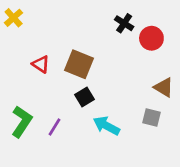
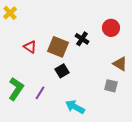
black cross: (124, 23) -> (82, 39), moved
cyan arrow: (106, 126) -> (75, 107), moved

